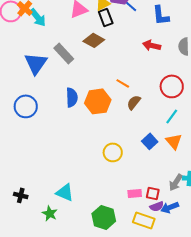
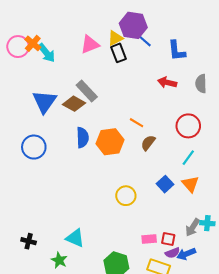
brown diamond: (94, 40) -> (74, 104), moved
gray rectangle: (64, 53) -> (87, 91), moved

